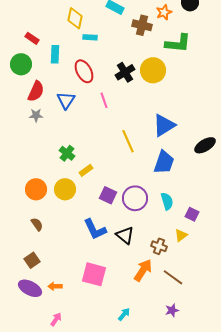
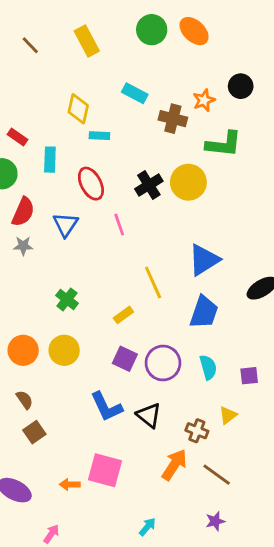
yellow rectangle: (86, 170) -> (123, 315), moved
purple square: (192, 214) -> (249, 376), moved, turned -32
brown square: (32, 260) -> (34, 432), moved
orange arrow: (55, 286) -> (70, 484), moved

